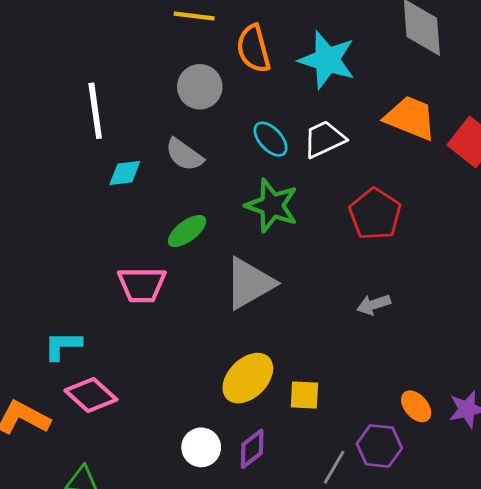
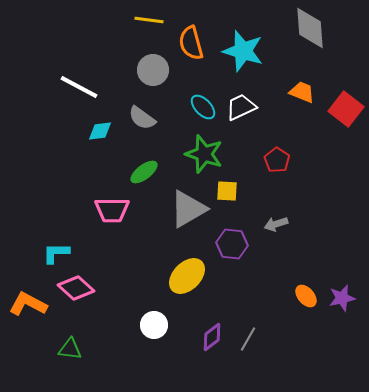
white line: (95, 111) -> (79, 87), turned -54
orange trapezoid: (410, 118) -> (302, 92), size x0.7
red pentagon: (375, 214) -> (277, 160), size x0.7
yellow square: (304, 395) -> (227, 191), moved
purple hexagon: (379, 446) -> (232, 244), moved
purple diamond: (252, 449) -> (212, 337), moved

